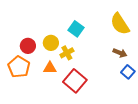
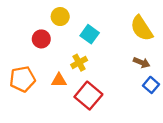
yellow circle: (51, 43) -> (60, 17), moved
red circle: (28, 46) -> (41, 39), moved
orange pentagon: (19, 67) -> (22, 79), turned 30

